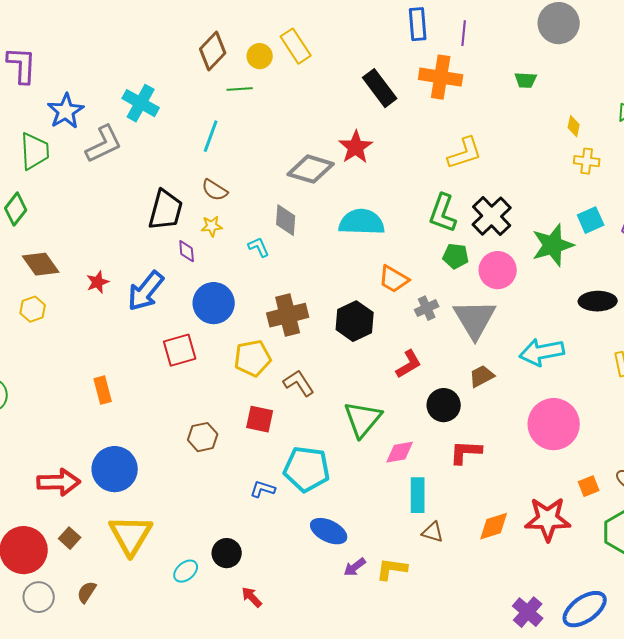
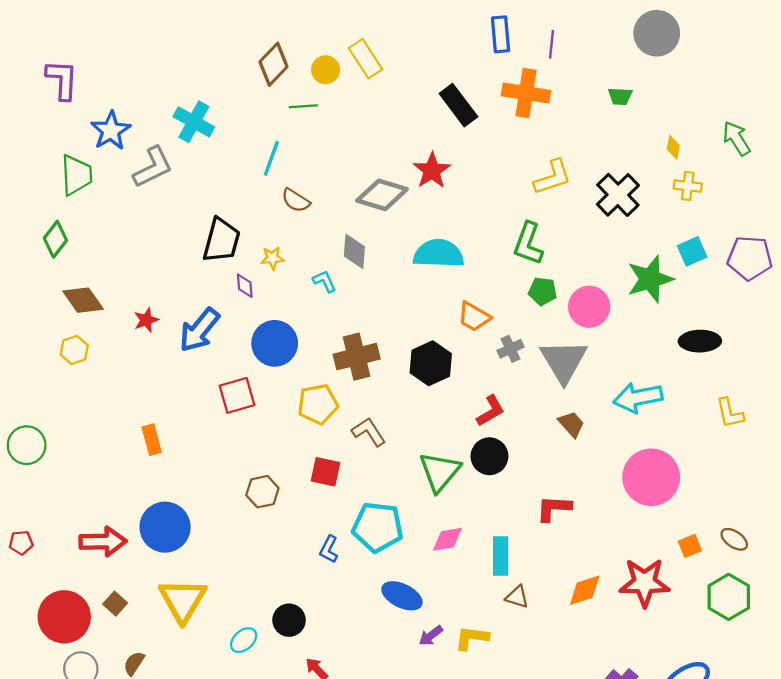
brown semicircle: (215, 190) -> (296, 200), moved
black cross: (492, 216) -> (618, 195), moved
brown trapezoid: (482, 376) -> (571, 424), turned 76
black circle: (444, 405) -> (489, 456), moved
pink diamond: (400, 452) -> (447, 539), moved
blue L-shape: (263, 489) -> (329, 549), turned -80

